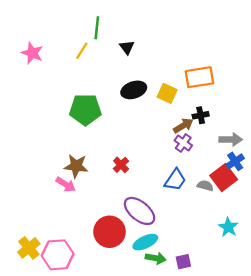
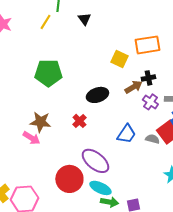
black ellipse: (134, 90) -> (97, 95), moved
purple cross: (183, 143) -> (150, 102), moved
cyan ellipse: (145, 242) -> (100, 188), turned 50

